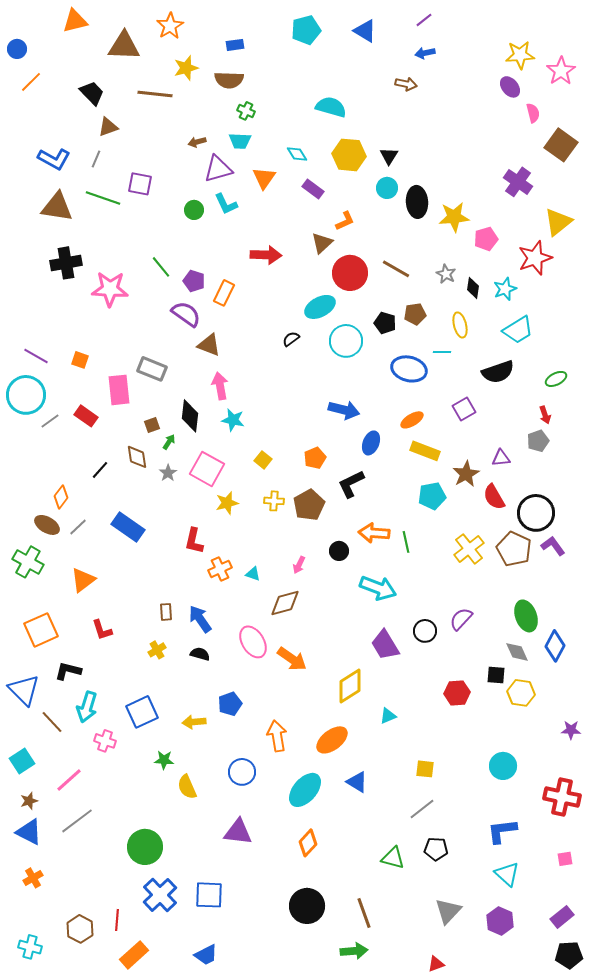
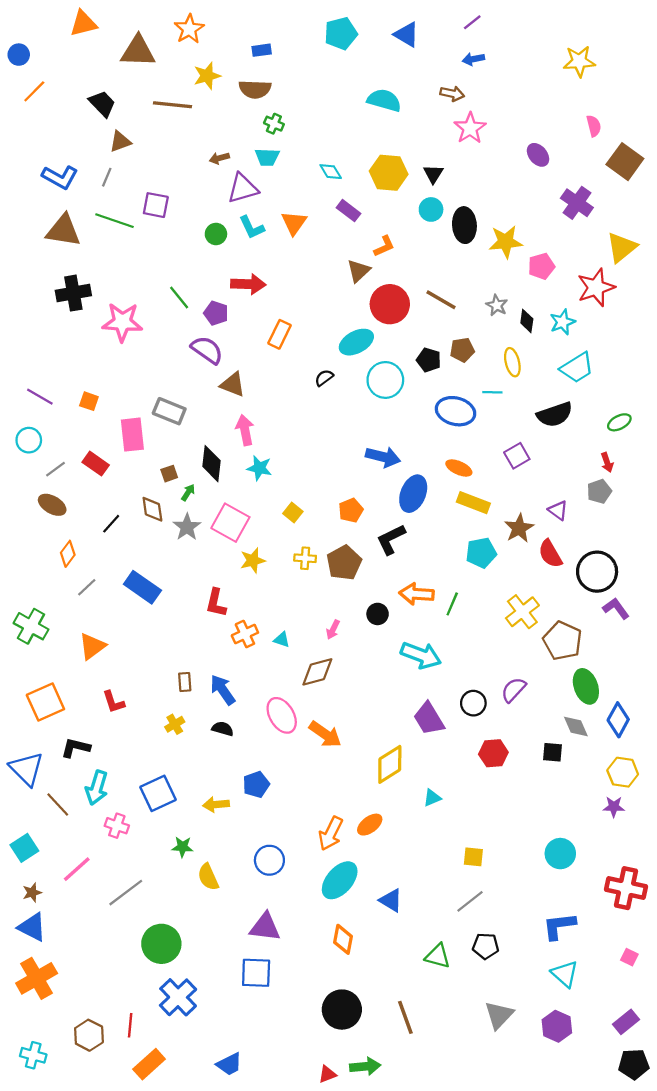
pink star: (561, 71) -> (470, 128), moved
purple ellipse: (510, 87) -> (538, 155), moved
cyan semicircle: (331, 107) -> (384, 100), moved
orange triangle: (264, 178) -> (294, 223), moved
red arrow: (266, 255) -> (248, 284), moved
orange rectangle: (224, 293) -> (279, 334), moved
cyan circle: (26, 395) -> (29, 440), size x0.6
orange ellipse: (412, 420) -> (459, 468), turned 55
blue ellipse: (371, 443) -> (413, 494), size x1.4
purple triangle: (501, 458) -> (558, 510), turned 42
gray star: (168, 473) -> (187, 527), size x1.4
brown ellipse: (47, 525) -> (52, 505), moved
green line: (406, 542) -> (452, 604), turned 35
brown pentagon: (514, 549) -> (563, 641), moved
red hexagon: (457, 693) -> (493, 753), moved
yellow hexagon: (521, 693) -> (623, 772), moved
purple star: (571, 730) -> (614, 807), moved
orange arrow: (277, 736) -> (331, 833), moved, turned -144
orange ellipse: (332, 740) -> (370, 825), size x0.7
blue triangle: (357, 782) -> (391, 900), moved
gray line: (77, 821) -> (126, 893), moved
orange diamond: (308, 843) -> (343, 939), turned -32
pink square: (565, 859) -> (629, 957), turned 35
orange cross: (33, 878) -> (37, 978), size x1.8
blue square: (209, 895) -> (256, 973), moved
green arrow: (354, 951) -> (365, 1066), moved
red triangle: (436, 964) -> (327, 1074), moved

